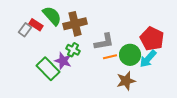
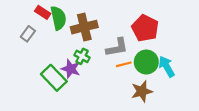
green semicircle: (52, 16) -> (58, 18), turned 30
red rectangle: (36, 25) -> (43, 12), moved
red pentagon: (152, 39) -> (145, 28), moved
cyan arrow: (148, 59) -> (167, 67), turned 108

